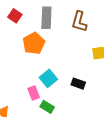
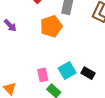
cyan square: (48, 78) -> (67, 71), moved

